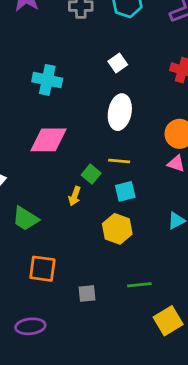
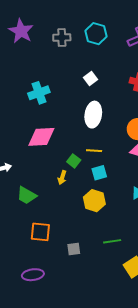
cyan cross: (47, 80) -> (39, 93), turned -30

